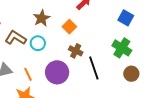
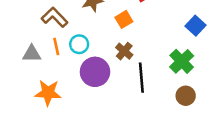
cyan circle: (38, 43) -> (79, 44), moved
orange line: (28, 74) -> (56, 46), moved

